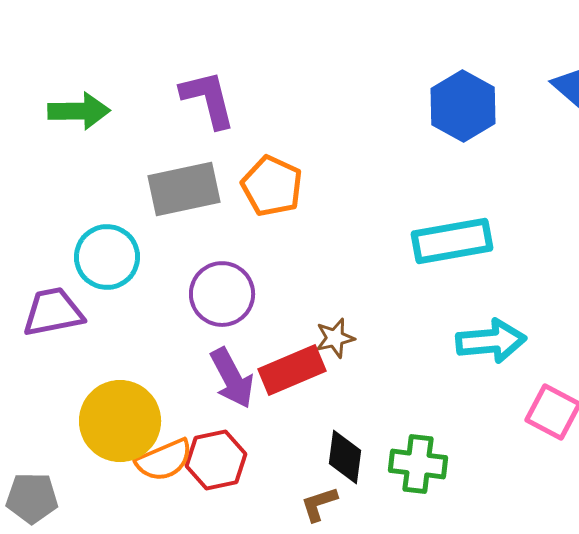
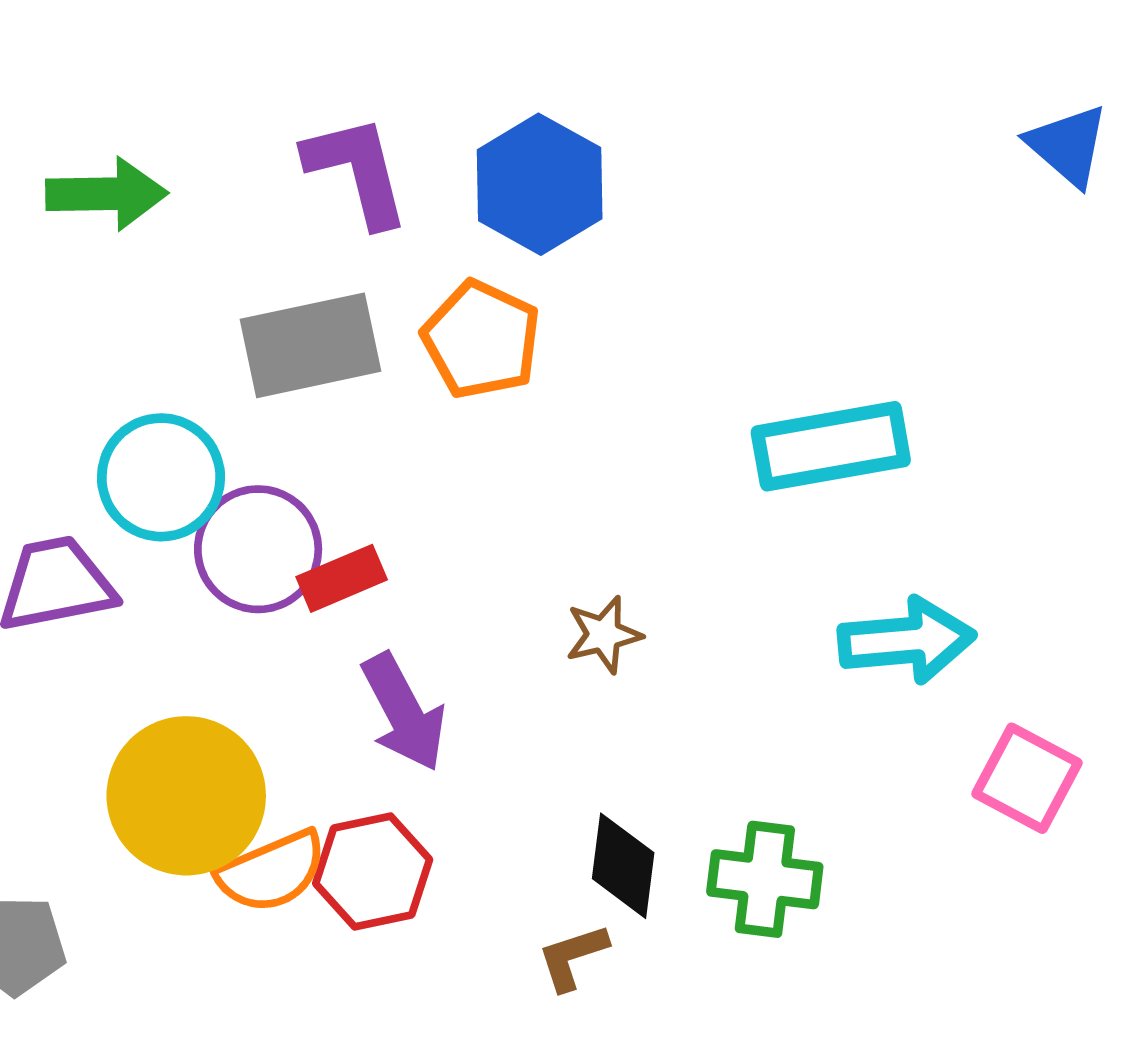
blue hexagon: (463, 106) -> (540, 184), moved
purple circle: (222, 294) -> (258, 549), moved
red rectangle: (292, 370) -> (342, 578), moved, size x0.7

